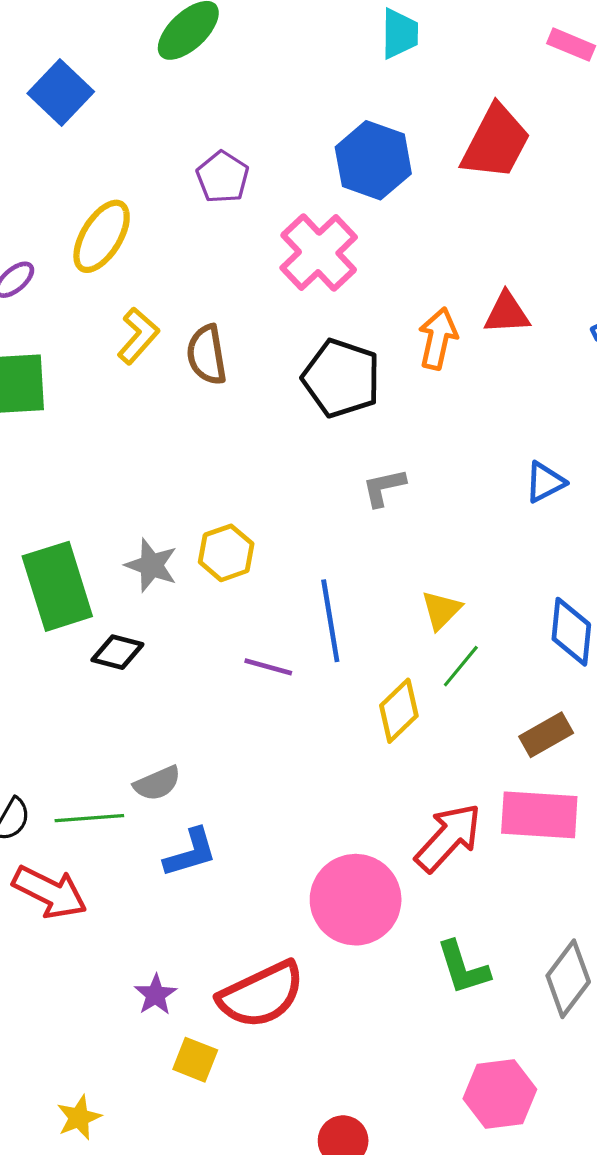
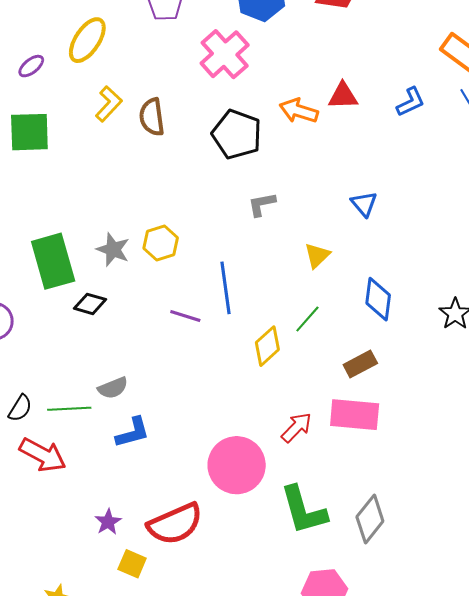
orange arrow: (438, 338) -> (299, 111), turned -87
blue triangle: (545, 482) -> (364, 204), turned -44
yellow triangle: (441, 610) -> (317, 255), moved
red arrow: (448, 838) -> (296, 427), size x0.7
green L-shape: (463, 968) -> (303, 510), size x1.4

